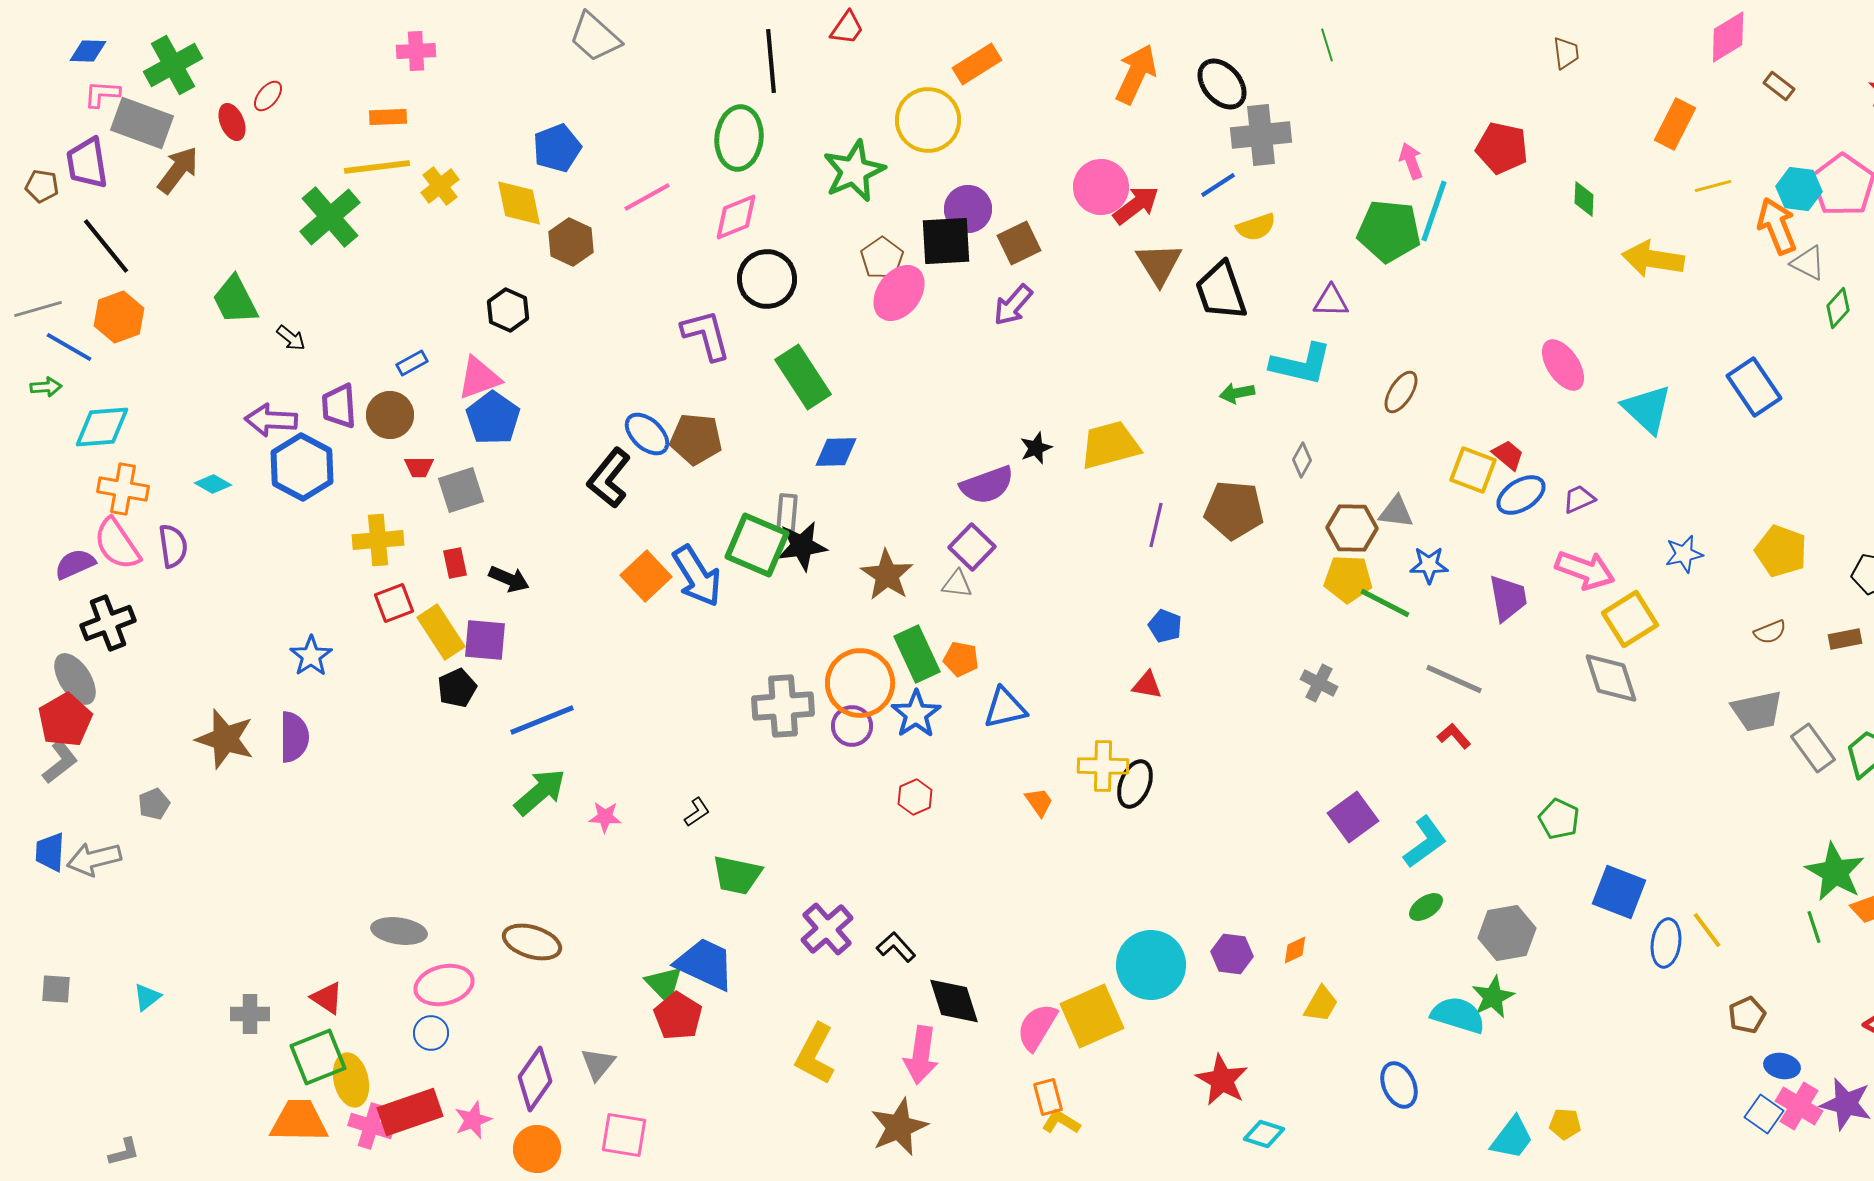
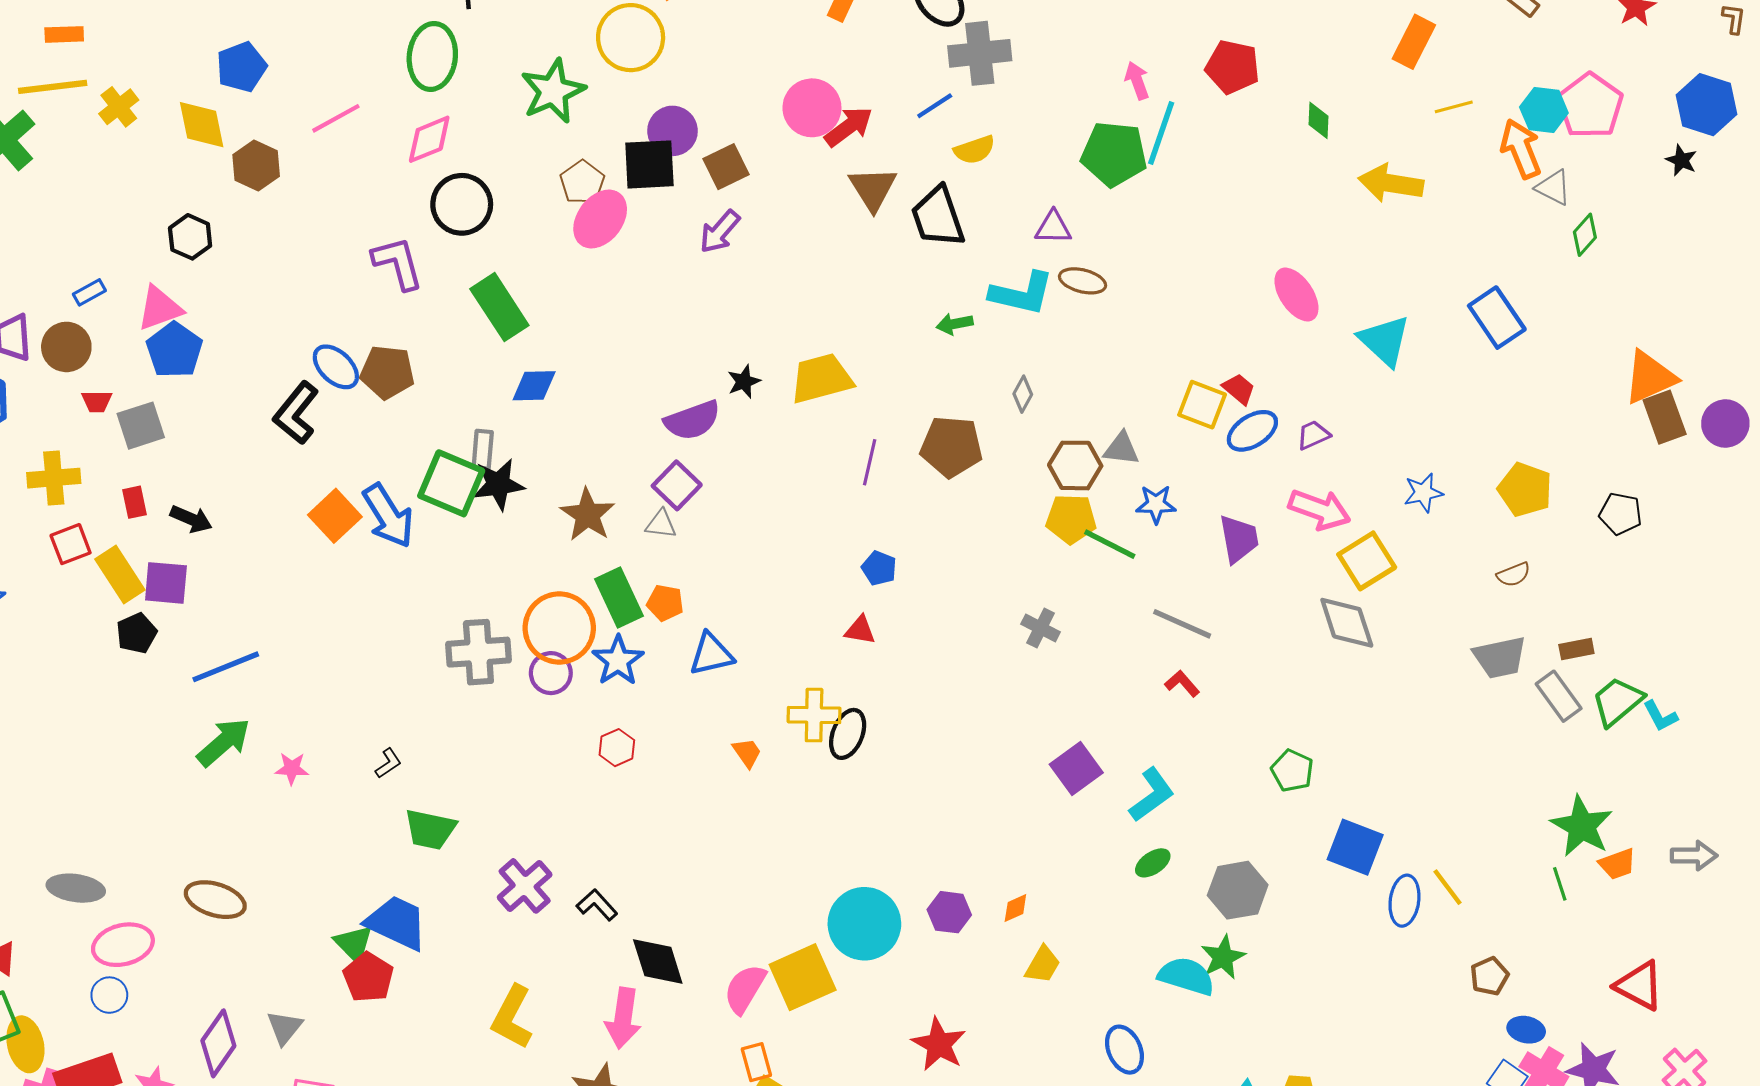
brown ellipse: (1401, 392) -> (1083, 281), moved, turned 72
brown rectangle: (1845, 639) -> (1576, 649), moved

